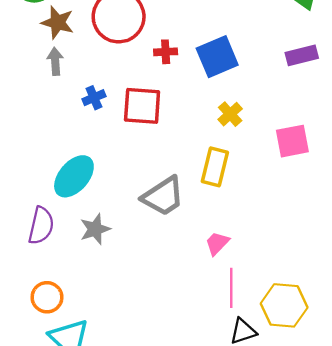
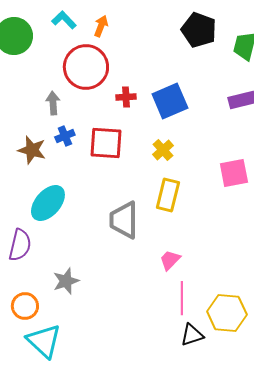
brown star: (58, 23) -> (32, 150), moved
gray arrow: (55, 61) -> (53, 103), moved
yellow cross: (230, 114) -> (163, 150), moved
gray trapezoid: (163, 196) -> (124, 220), turned 123
gray star: (95, 229) -> (66, 281), moved

